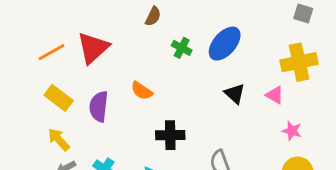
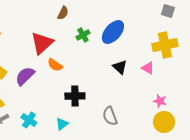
red triangle: (93, 48) -> (42, 43), moved
green cross: (182, 48) -> (83, 35), turned 32
purple semicircle: (99, 107) -> (25, 76), turned 40
pink star: (292, 131) -> (160, 101), moved

